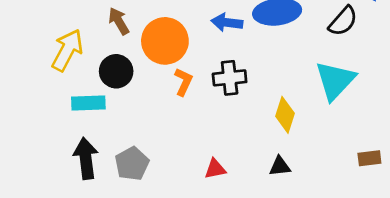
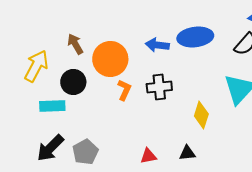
black arrow: (86, 158) -> (50, 148), turned -128
black triangle: (280, 166) -> (187, 153), moved

